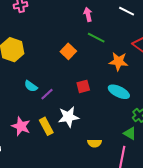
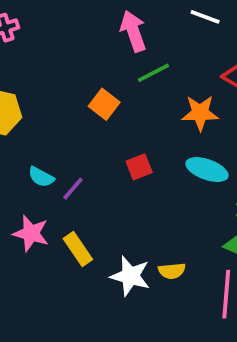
pink arrow: (88, 14) -> (133, 31), size x1.5
green line: (96, 38) -> (154, 73), turned -48
white star: (68, 117) -> (130, 276), moved, turned 30
pink star: (21, 126) -> (31, 233), moved

